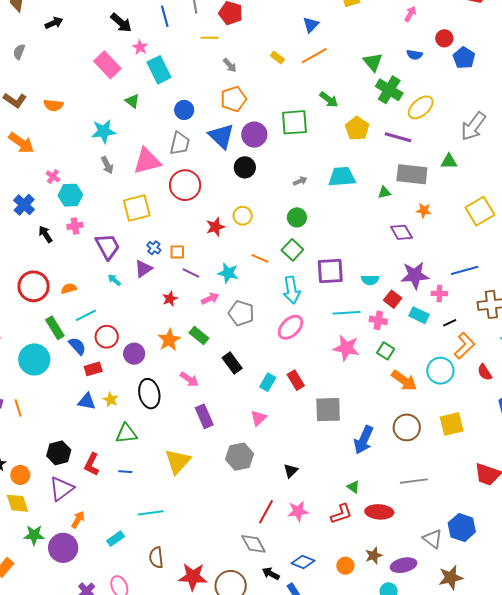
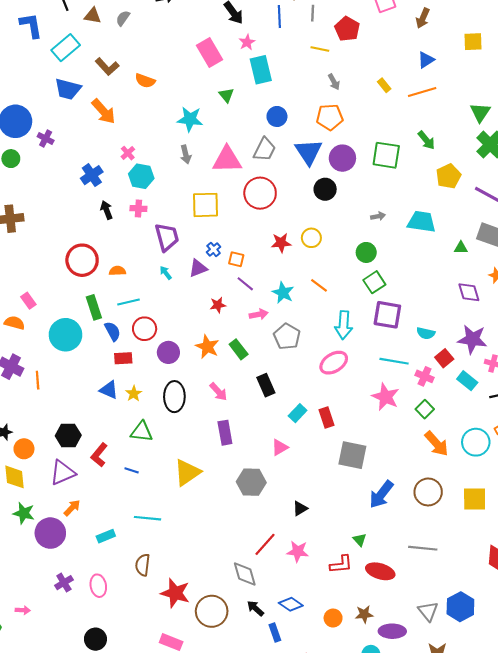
green square: (292, 250) -> (374, 282), moved
orange star: (169, 340) -> (207, 347), turned -30

